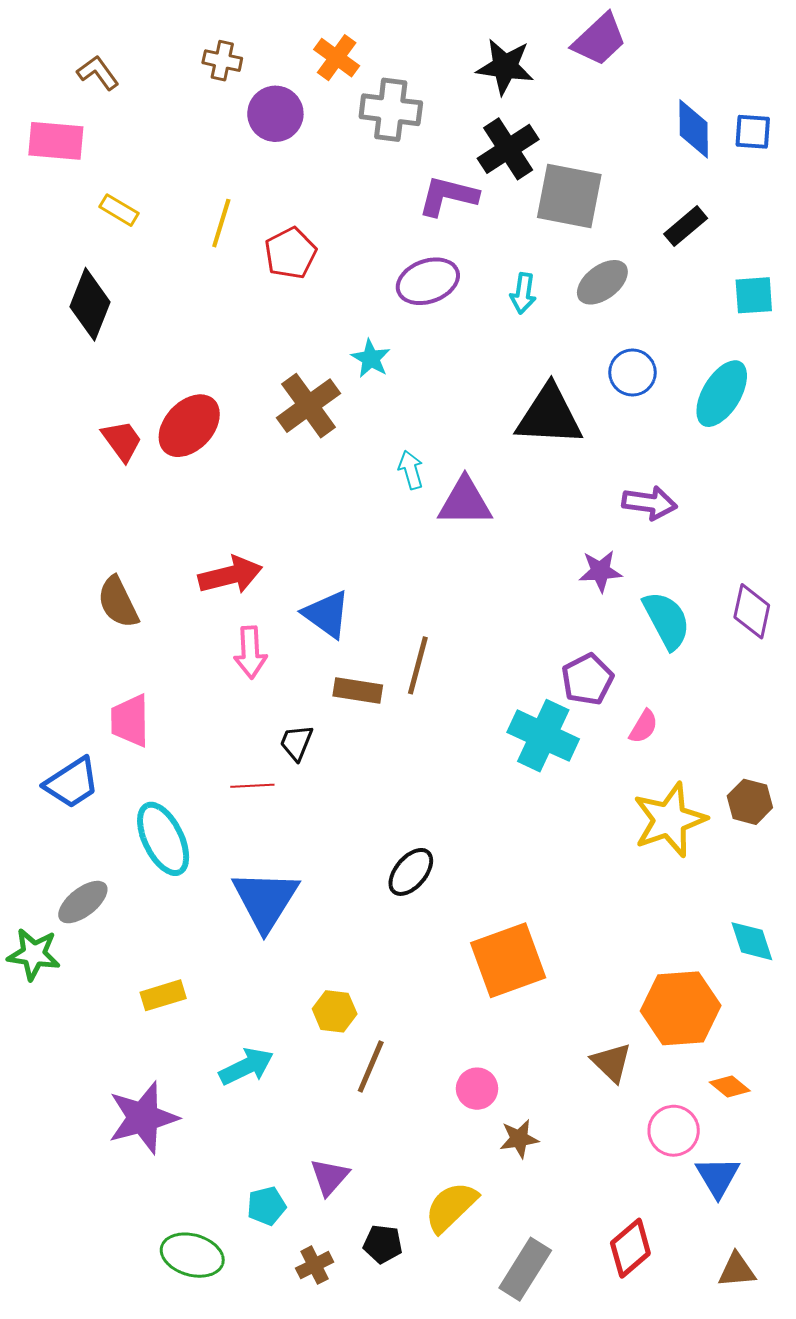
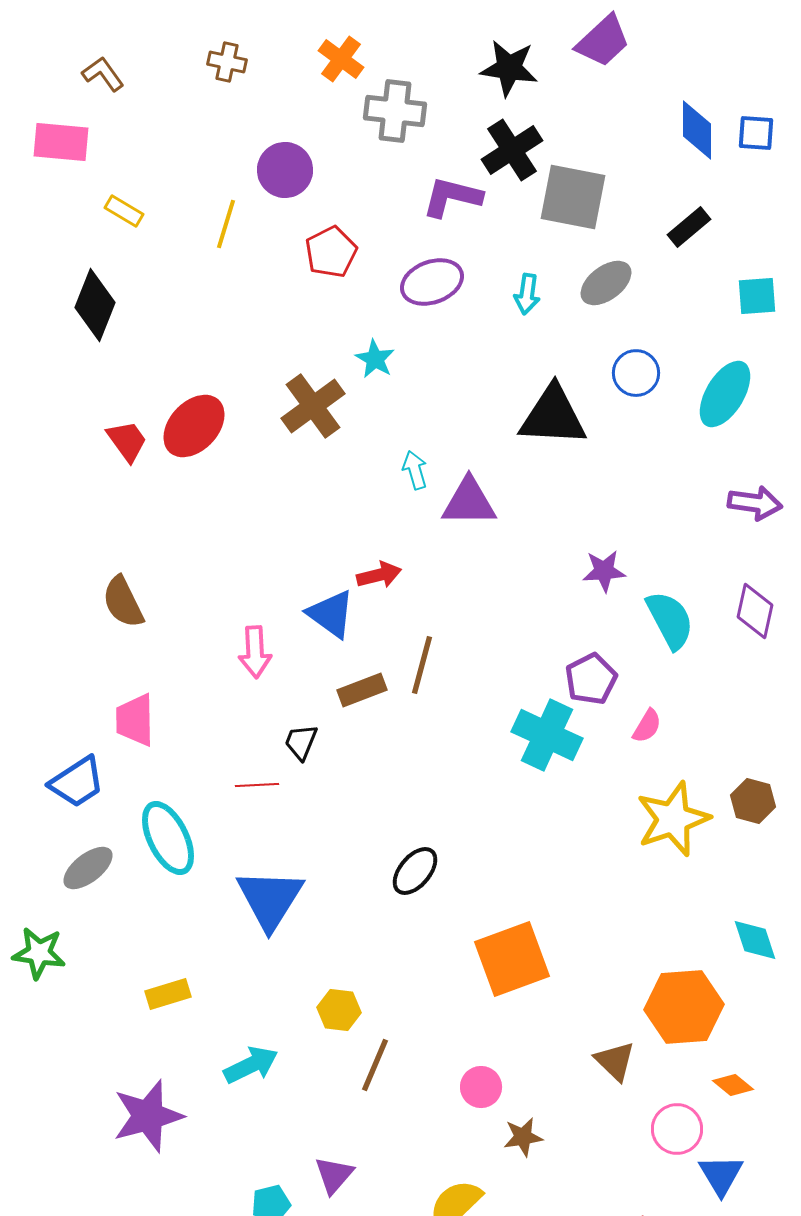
purple circle: (275, 114) -> (285, 170), moved
red pentagon: (290, 253) -> (331, 252), moved
purple arrow: (650, 503) -> (755, 503), moved
red arrow: (230, 575) -> (379, 575), moved, size x0.7
brown rectangle: (358, 690) -> (362, 690), turned -30
gray ellipse: (83, 902) -> (88, 868), moved

